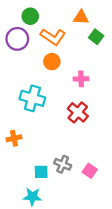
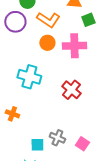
green square: (96, 37) -> (88, 20), turned 32
pink cross: (81, 79) -> (74, 46), moved, size x1.6
orange cross: (14, 138) -> (12, 114), turned 32

